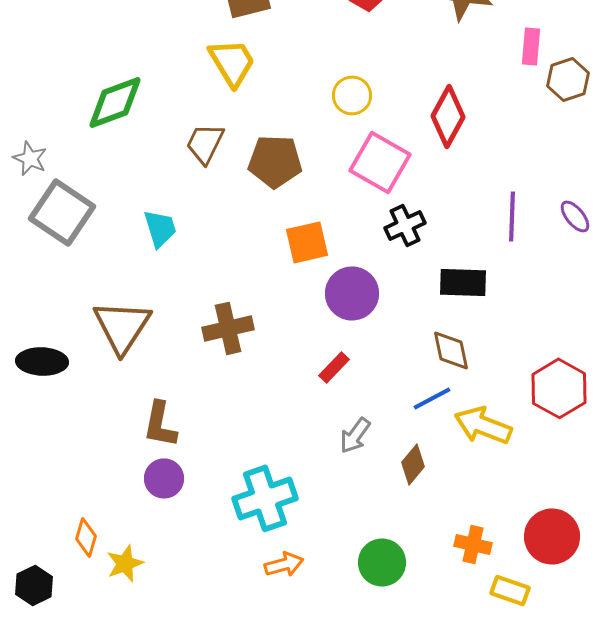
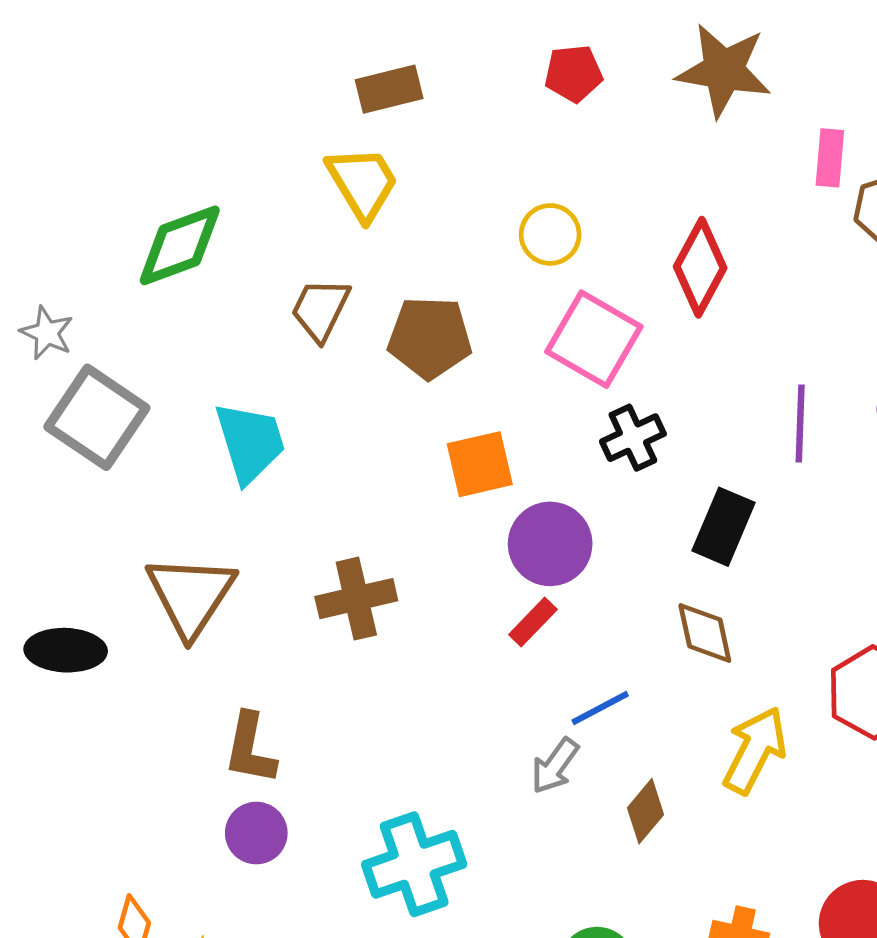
cyan trapezoid: (160, 228) -> (250, 442), size x1.4
black rectangle: (463, 282) -> (724, 527), turned -69
red rectangle: (334, 367) -> (533, 622), moved
blue line: (432, 398) -> (600, 708), moved
yellow arrow: (483, 425) -> (755, 750), turned 96

